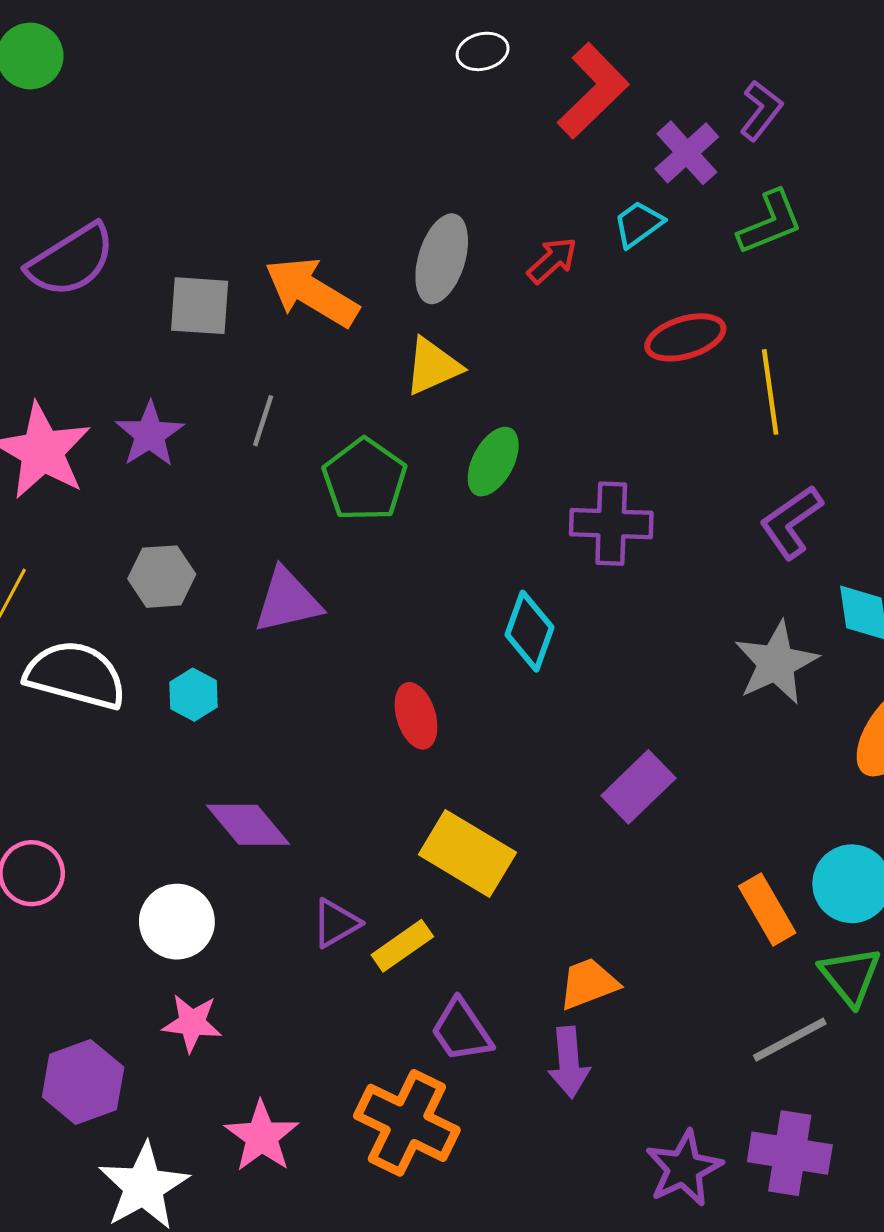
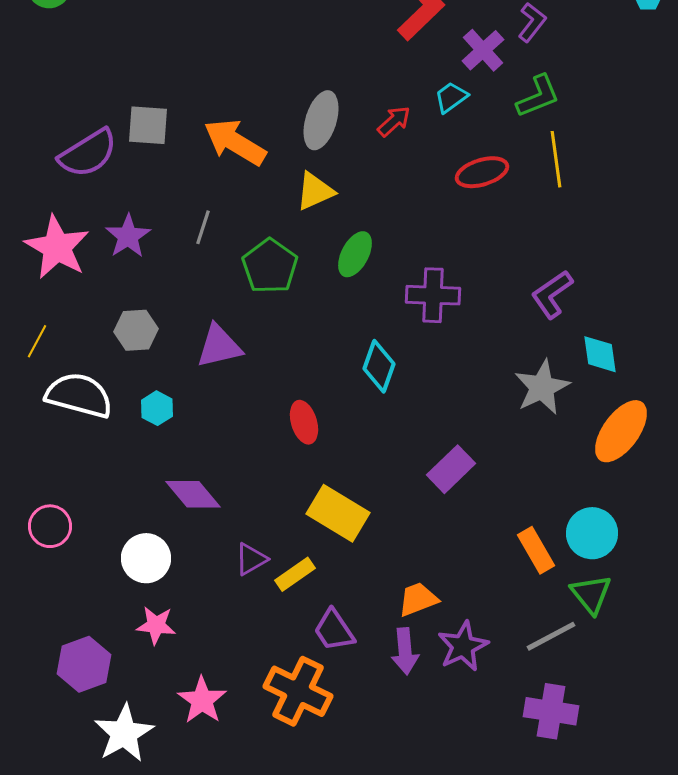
purple semicircle: (71, 260) -> (88, 153), moved
gray square: (200, 306) -> (148, 125), moved
yellow line: (770, 392) -> (556, 159), moved
purple star: (684, 1168) -> (463, 646), moved

